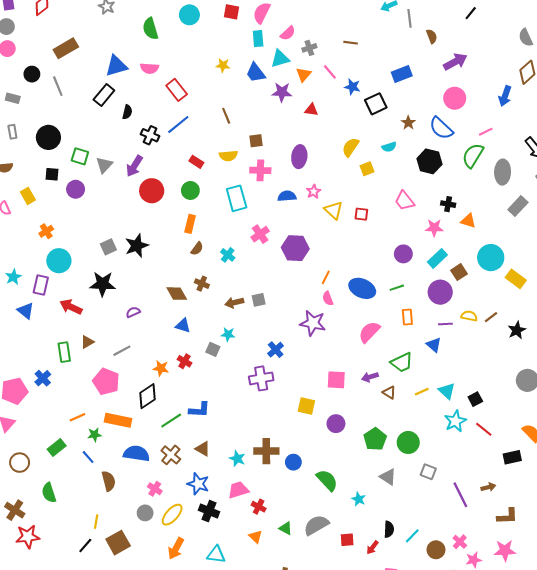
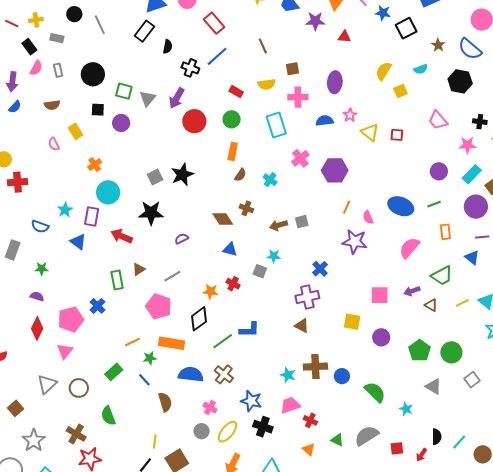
orange line: (326, 277) -> (347, 207), moved
brown triangle: (203, 449) -> (302, 326), moved
gray square: (428, 472) -> (472, 380), turned 35

